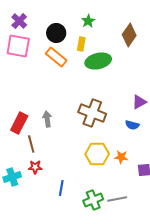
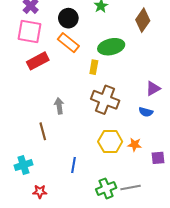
yellow rectangle: (81, 44) -> (94, 67), moved
red rectangle: (19, 123) -> (38, 61), moved, turned 35
red star: (35, 167) -> (40, 192), moved
blue line: (61, 188) -> (73, 165), moved

